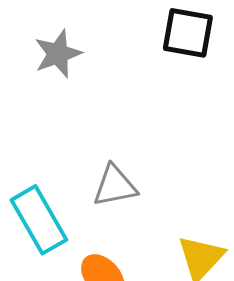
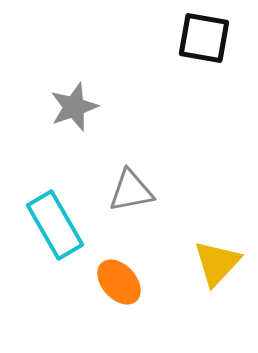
gray star: (58, 54) -> (74, 107), moved

